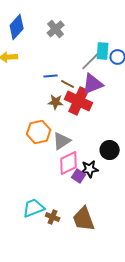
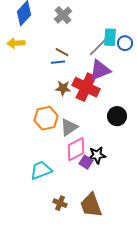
brown line: (68, 84) -> (62, 52), moved
black circle: (110, 150) -> (117, 116), moved
cyan trapezoid: (34, 208) -> (41, 170), moved

